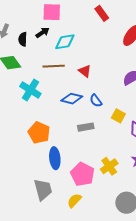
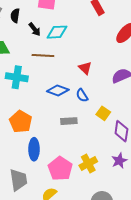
black arrow: (42, 33) -> (35, 29), moved, turned 80
black semicircle: (23, 39) -> (15, 16), moved
red triangle: (85, 71) -> (85, 68), moved
cyan cross: (30, 90) -> (17, 77), turned -30

